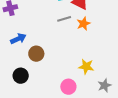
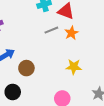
yellow star: (86, 67) -> (74, 67), moved

